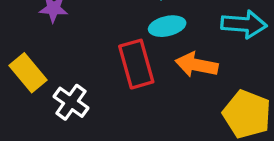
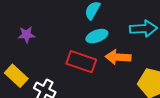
red rectangle: (136, 64) -> (81, 62), turned -48

